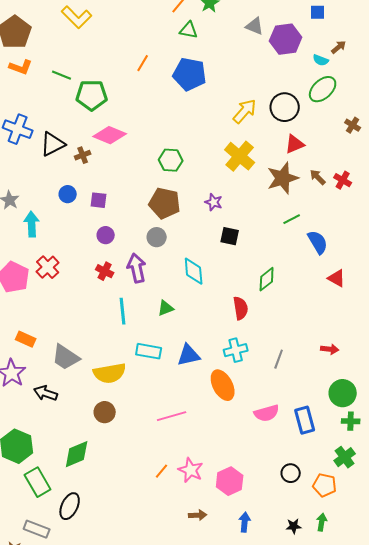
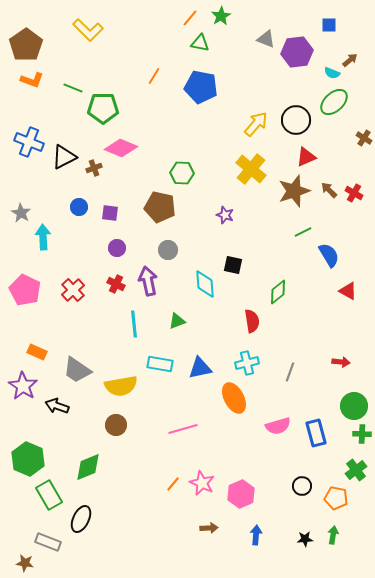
brown pentagon: (165, 203) -> (160, 207), moved
black square: (230, 236) -> (233, 265), moved
red cross: (48, 267) -> (73, 290), moved

